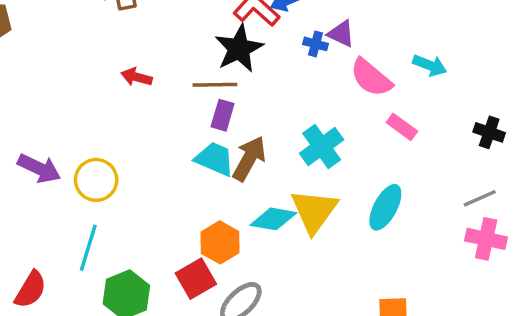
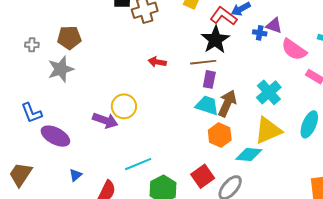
yellow circle: (96, 180) -> (124, 106), moved
yellow triangle: (314, 211) -> (268, 130), turned 36
cyan diamond: (273, 219) -> (249, 154), moved
orange hexagon: (220, 242) -> (220, 135), moved
cyan line: (88, 248) -> (138, 164), turned 56

